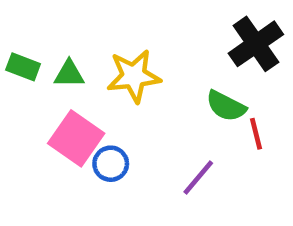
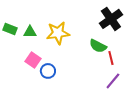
pink square: (76, 138) -> (33, 60), size x0.7
purple line: (198, 178) -> (113, 81), moved

